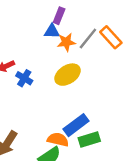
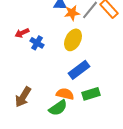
yellow ellipse: (68, 75) -> (73, 40), turned -30
blue rectangle: (76, 125) -> (79, 70), moved

